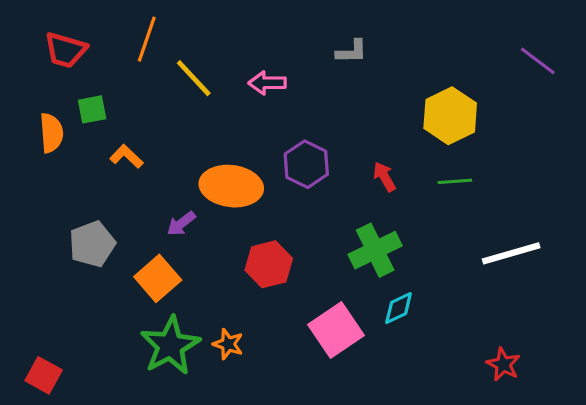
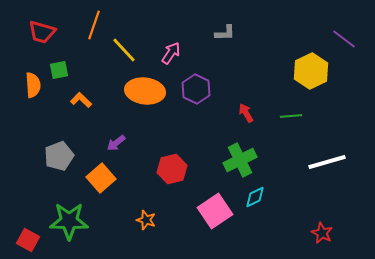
pink arrow: (267, 83) -> (171, 53), turned 125
yellow hexagon: (450, 116) -> (311, 71), moved
purple hexagon: (306, 164) -> (196, 89), moved
orange ellipse: (231, 186) -> (145, 91), moved
green star: (170, 346) -> (69, 221), moved, turned 30

